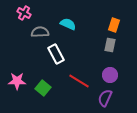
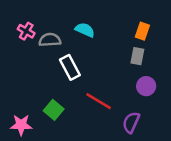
pink cross: (24, 13) -> (26, 31), moved
purple circle: (110, 75) -> (146, 86), moved
pink star: (17, 81) -> (21, 125), moved

